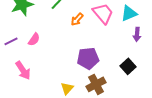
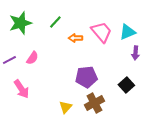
orange arrow: (77, 19) -> (75, 38), turned 48

